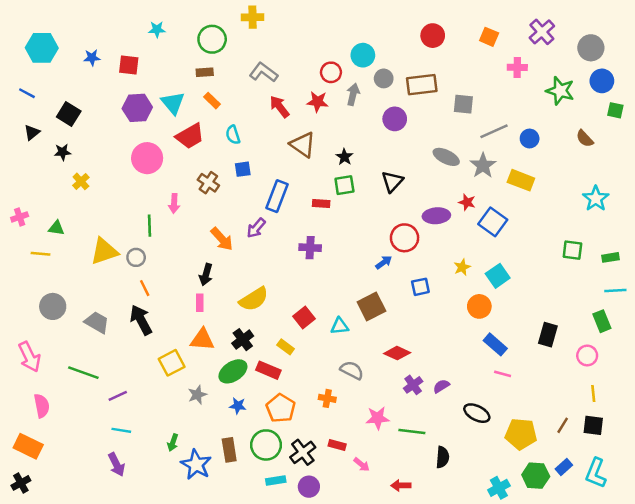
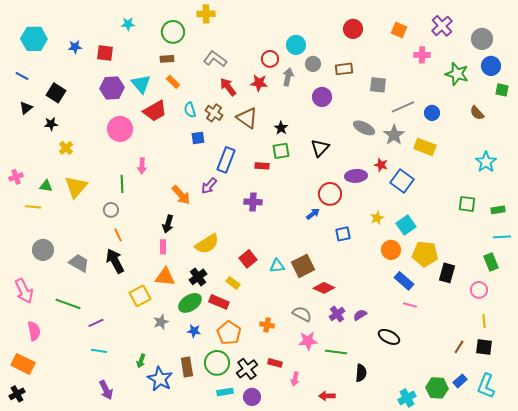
brown rectangle: (422, 85) -> (344, 69), size x0.7
brown cross: (208, 183) -> (214, 113), moved
yellow triangle: (104, 251) -> (76, 187), moved, turned -30
brown square: (371, 306) -> (303, 266), moved
gray semicircle: (352, 370) -> (302, 314), moved
yellow pentagon: (521, 434) -> (425, 254), moved
purple arrow: (116, 465) -> (106, 390), moved
pink arrow: (362, 465) -> (295, 379), turned 64

